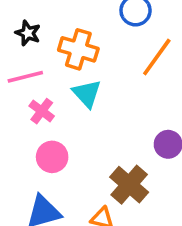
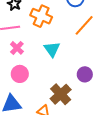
cyan triangle: (87, 94) -> (52, 49), moved

